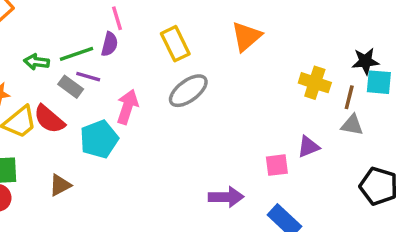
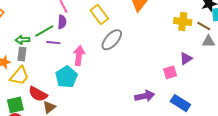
gray rectangle: (71, 87) -> (22, 54), moved, turned 72
brown line: (349, 97) -> (204, 26), turned -64
red semicircle: (49, 119) -> (38, 94), moved

